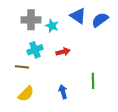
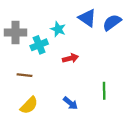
gray cross: (31, 20) -> (16, 33), moved
cyan cross: (35, 50) -> (39, 45), moved
blue arrow: (63, 92) -> (70, 103), turned 144

